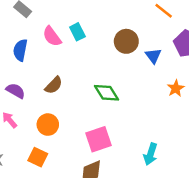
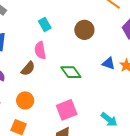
pink semicircle: (52, 36) -> (40, 50), moved, turned 30
blue triangle: (153, 56) -> (108, 63), moved, turned -32
cyan arrow: (150, 154) -> (109, 119), turned -66

